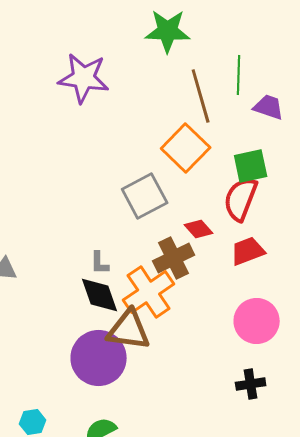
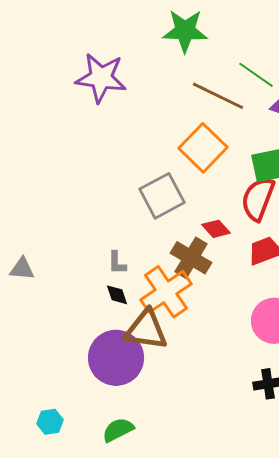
green line: (239, 75) -> (256, 75), turned -57
brown line: (201, 96) -> (218, 96), turned -48
brown cross: (174, 258) -> (191, 258), turned -33
black diamond: (100, 295) -> (117, 295), size x0.6

